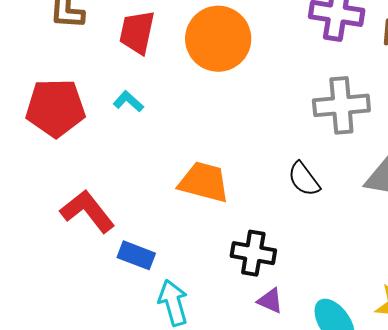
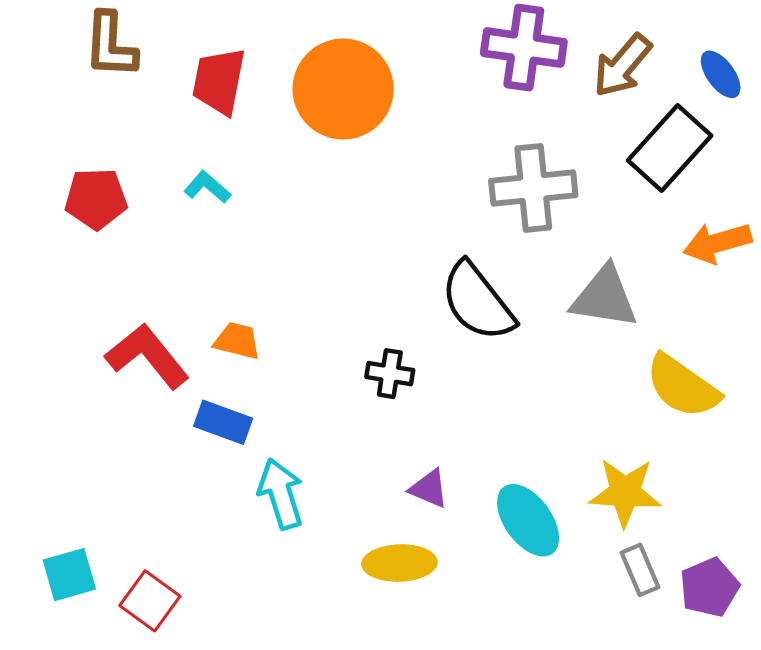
red pentagon: (55, 108) -> (96, 199), size x0.7
black semicircle: (304, 179) -> (478, 302), size x1.5
orange trapezoid: (204, 182) -> (237, 341), moved, size x0.6
black cross: (253, 253) -> (390, 374), moved, size x0.7

